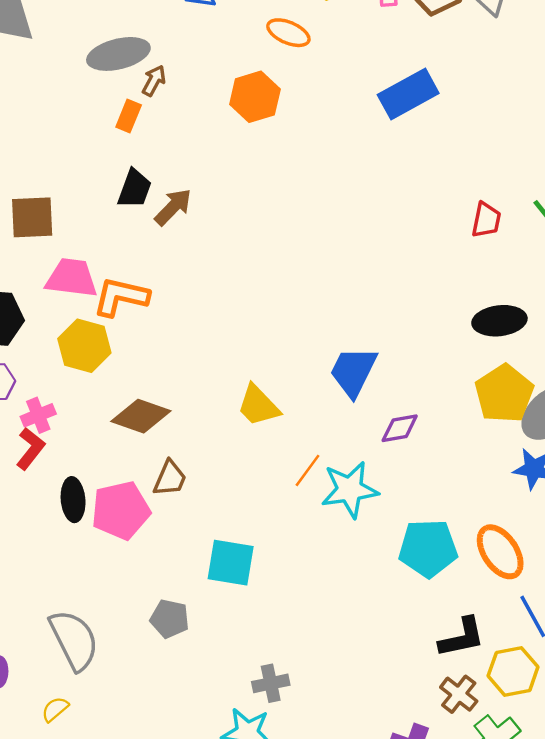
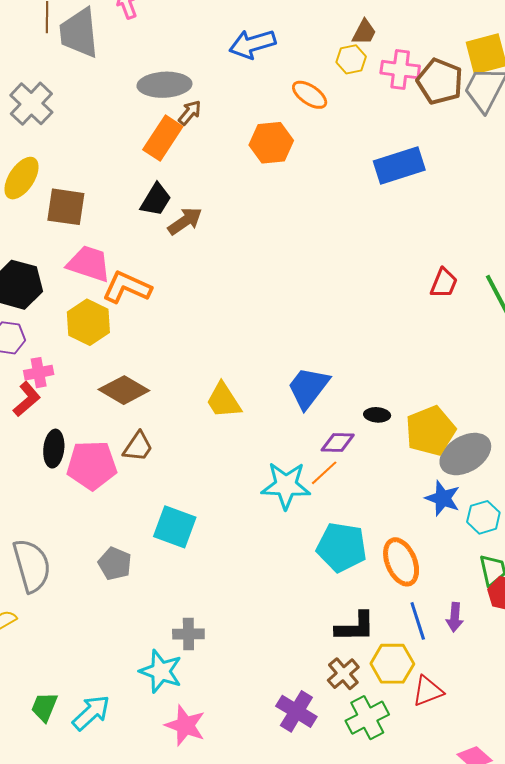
orange rectangle: (129, 116) -> (163, 138), size x1.6
black ellipse: (499, 321) -> (377, 415), moved, size x0.6
orange line: (307, 470) -> (324, 473), moved

